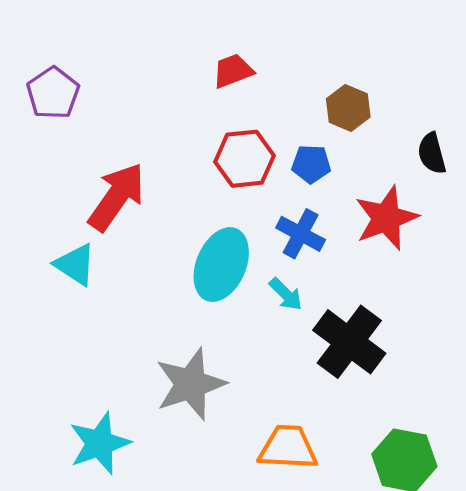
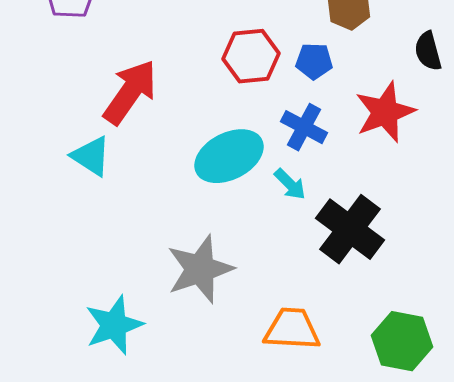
cyan ellipse: (221, 265) -> (229, 156), turned 40

